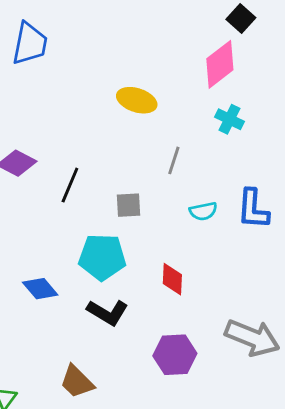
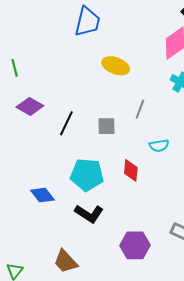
blue trapezoid: (30, 44) -> (87, 22), moved
gray square: (128, 205) -> (106, 126), moved
red diamond: (172, 279) -> (131, 170), moved

